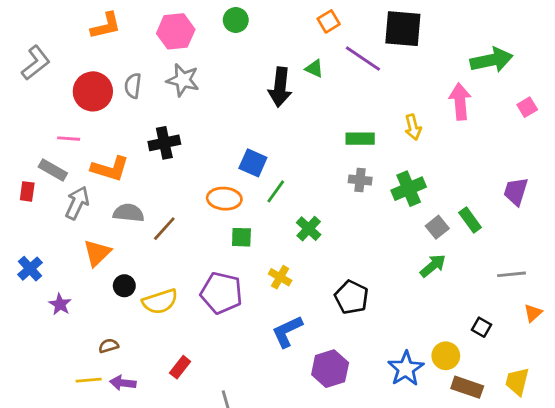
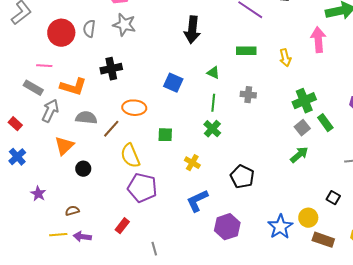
green triangle: (314, 69) -> (213, 73), moved
green rectangle: (360, 139) -> (246, 51), moved
green cross: (409, 189) -> (304, 101), moved
red rectangle: (27, 191) -> (15, 124), moved, turned -56
green line: (276, 191) -> (213, 103), moved, turned -30
orange ellipse: (224, 199) -> (134, 108), moved
purple pentagon: (221, 293) -> (142, 188), moved
yellow semicircle: (160, 301) -> (130, 156), moved, turned 85
purple star: (60, 304) -> (38, 194), moved

